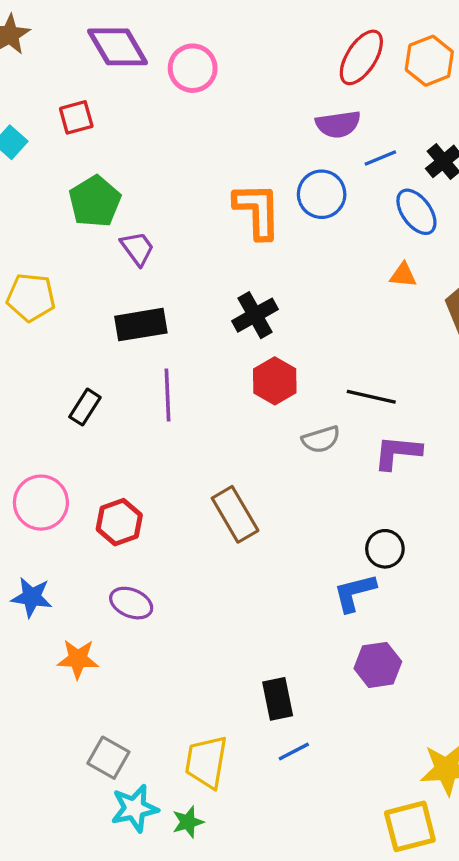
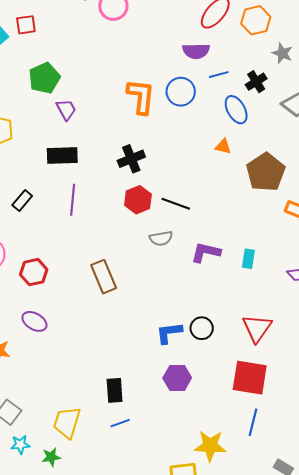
red square: (76, 117) -> (26, 25), moved
black line: (371, 397) -> (176, 204), moved
black circle: (385, 549) -> (202, 328), moved
cyan star: (135, 808) -> (20, 445), size x0.7

